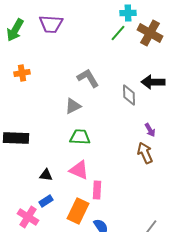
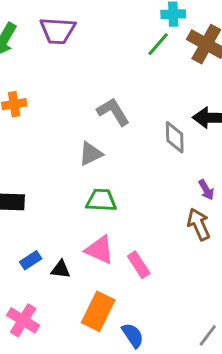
black triangle: (46, 175) -> (61, 269), moved
pink rectangle: (97, 190) -> (139, 265), moved, turned -36
blue rectangle: (46, 201) -> (31, 260), moved

